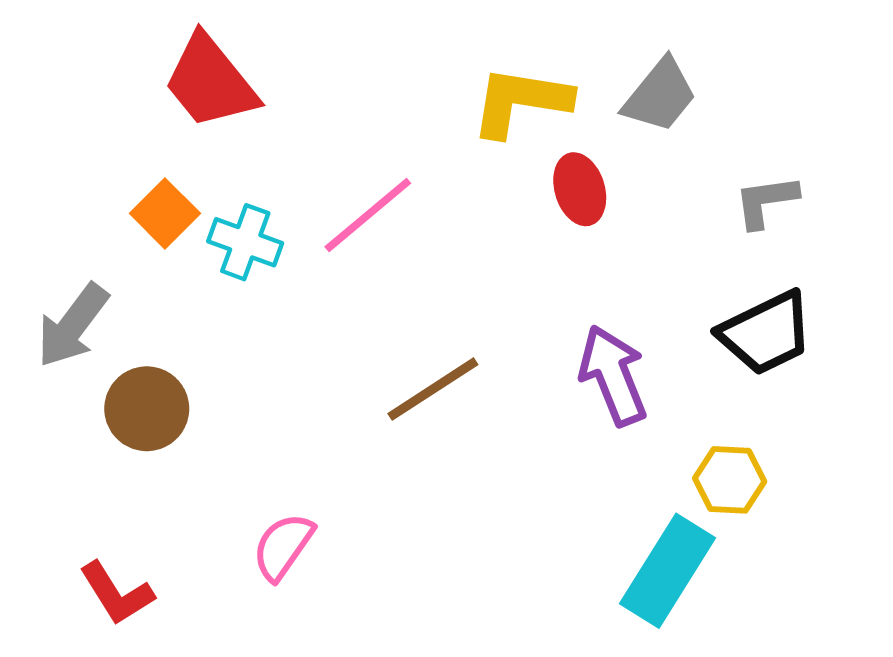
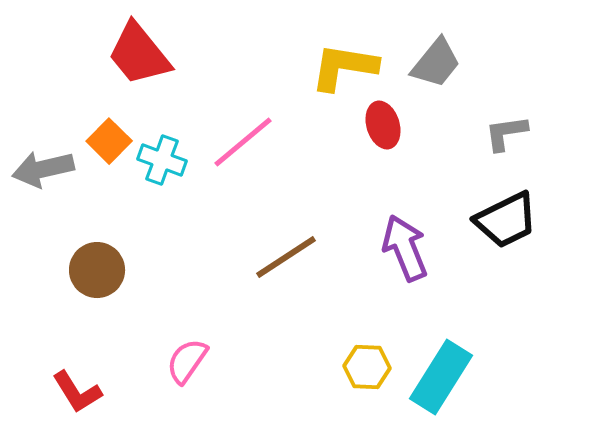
gray arrow: (73, 325) -> (43, 169), moved, turned 40
yellow hexagon: (730, 480) -> (367, 367), moved

